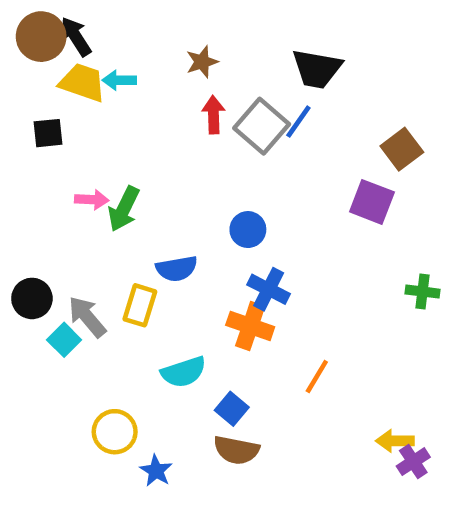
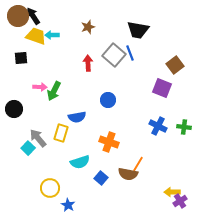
red arrow: (213, 115) -> (88, 63), moved
blue line: (298, 122) -> (130, 53), turned -56
blue cross: (269, 289) -> (158, 126), moved
black circle: (32, 298) -> (14, 109), moved
brown semicircle: (236, 450) -> (128, 174), moved

